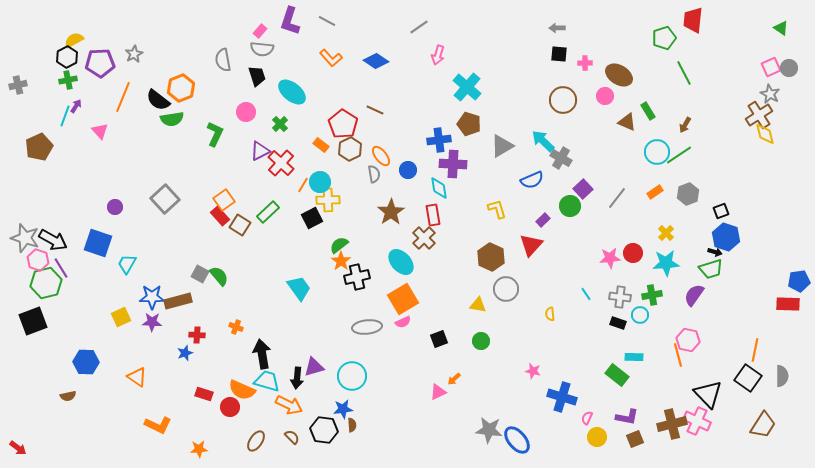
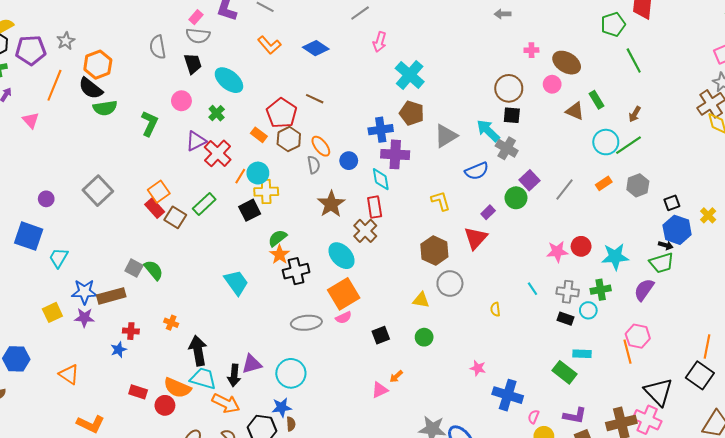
black square: (559, 54) -> (512, 115), moved
orange hexagon: (181, 88) -> (98, 65), moved
yellow cross: (666, 233) -> (708, 215), moved

